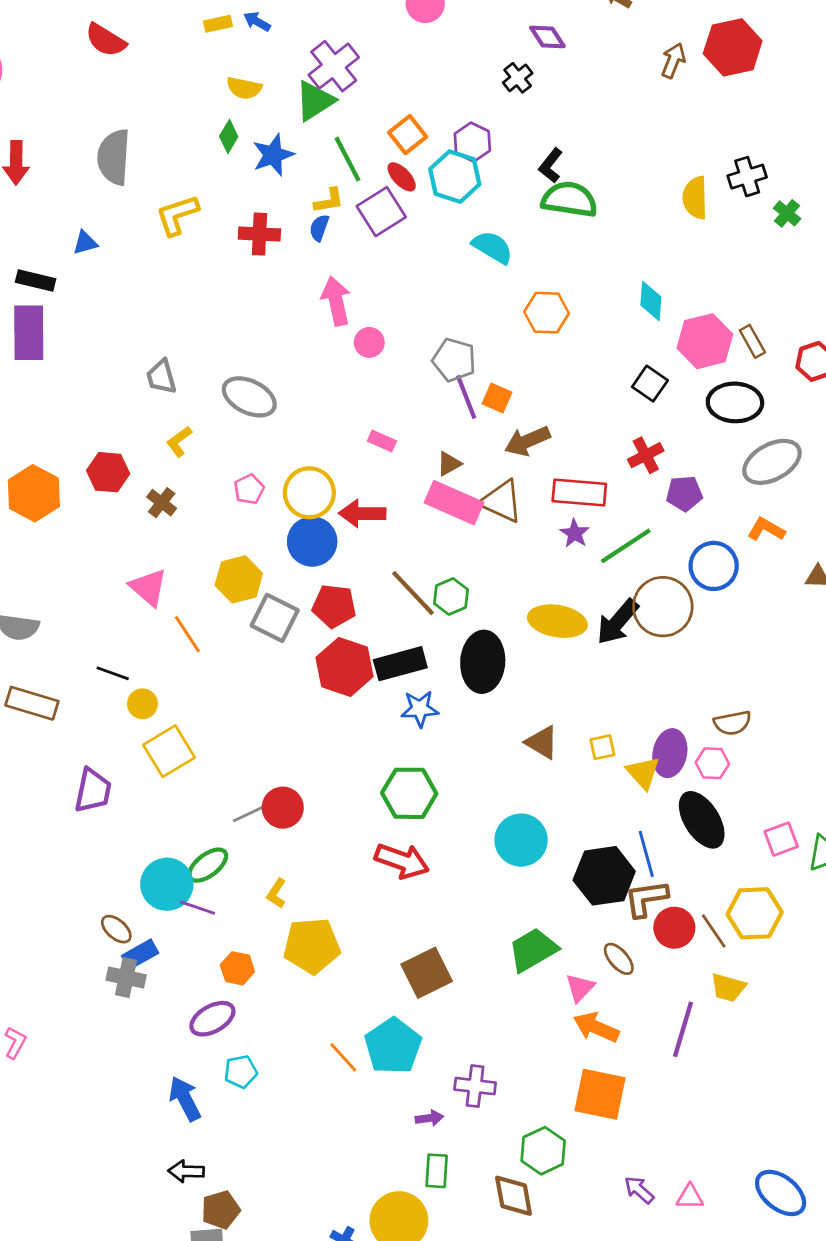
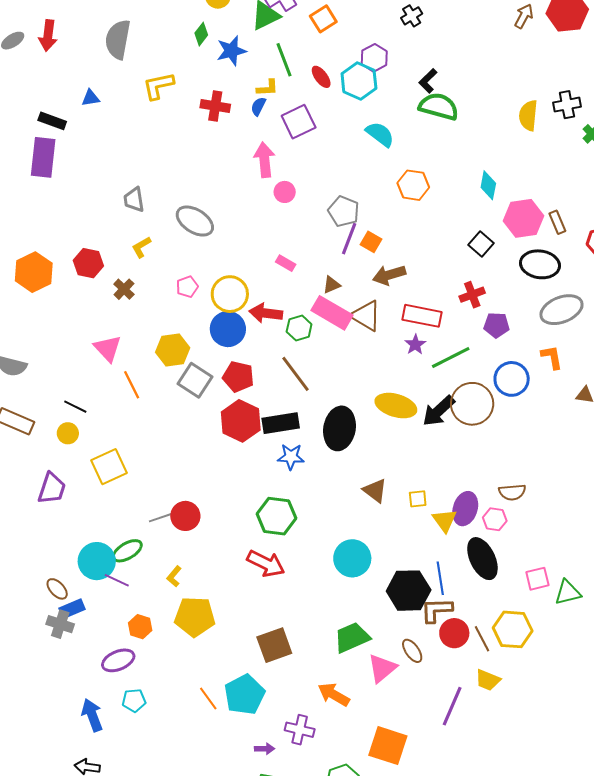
orange square: (408, 135) -> (323, 19), moved
purple square: (381, 212) -> (299, 122), moved
purple line: (466, 397) -> (349, 239), turned 36
orange L-shape: (766, 529) -> (552, 357), turned 44
green hexagon: (451, 596) -> (299, 328), moved
yellow circle: (142, 704) -> (68, 433), moved
pink triangle: (580, 988) -> (382, 668), size x1.4
orange arrow: (596, 1027) -> (334, 695), moved

